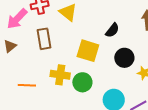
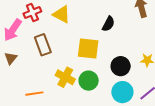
black circle: (124, 58) -> (121, 66), moved
yellow cross: (60, 75) -> (65, 77), turned 30

